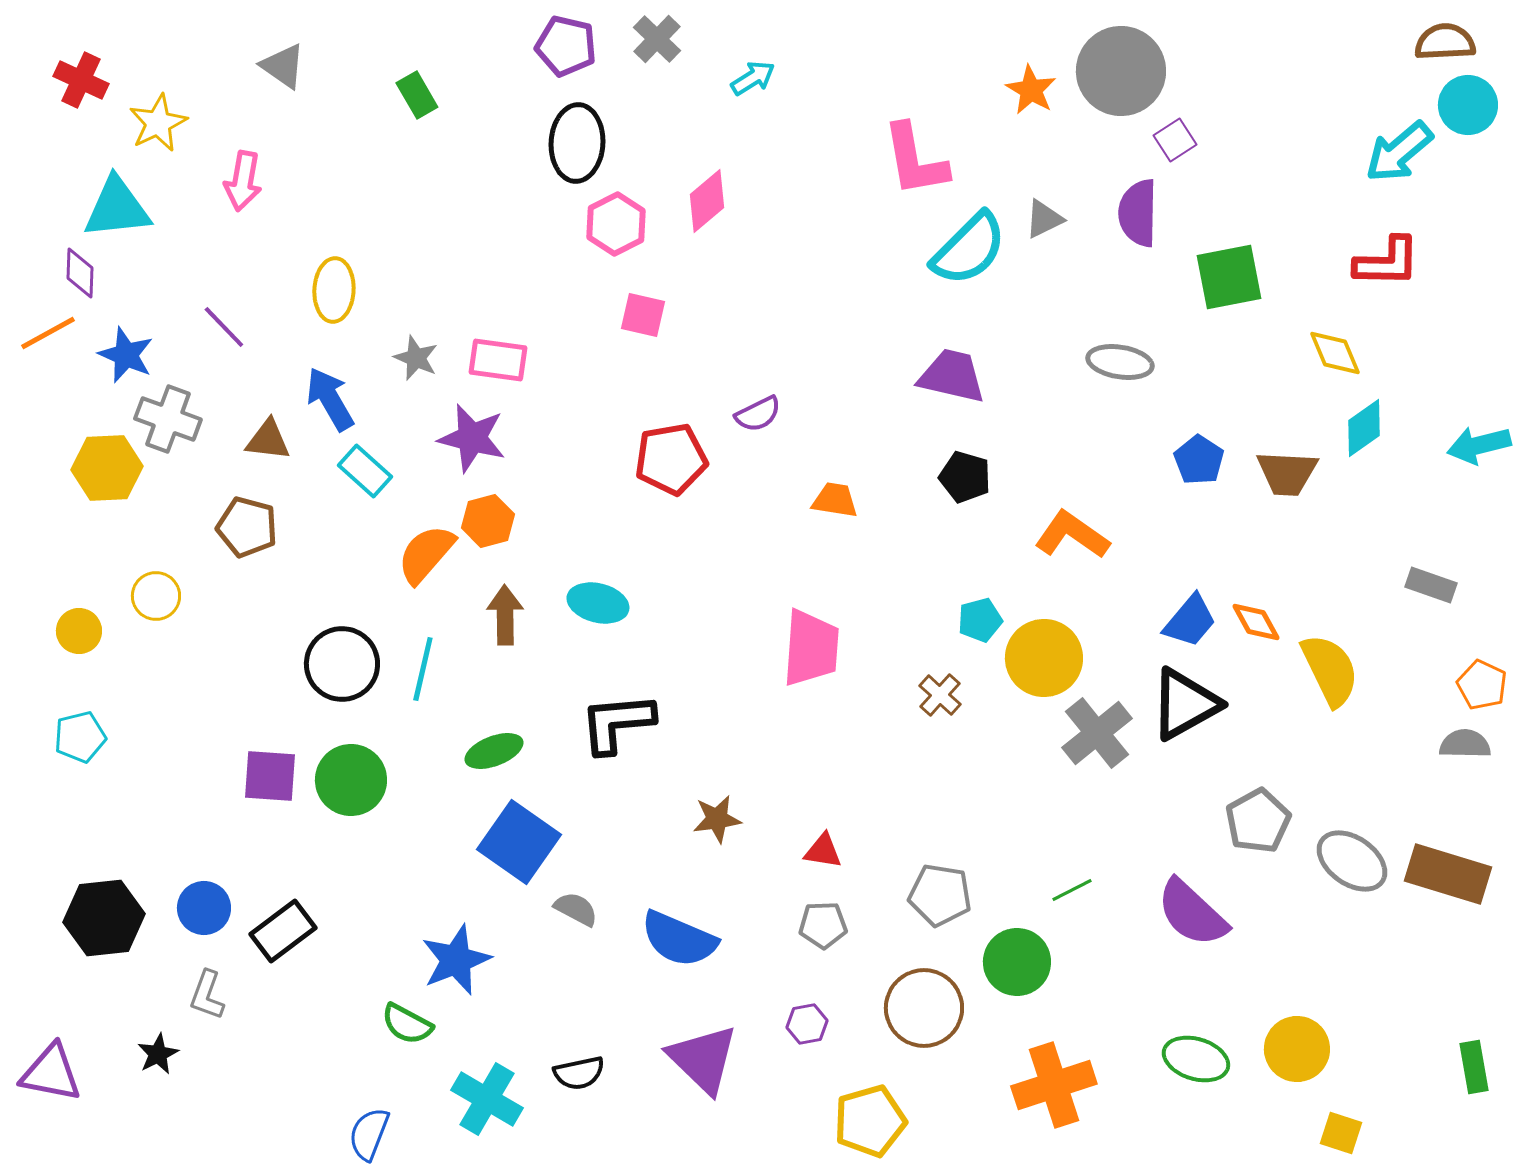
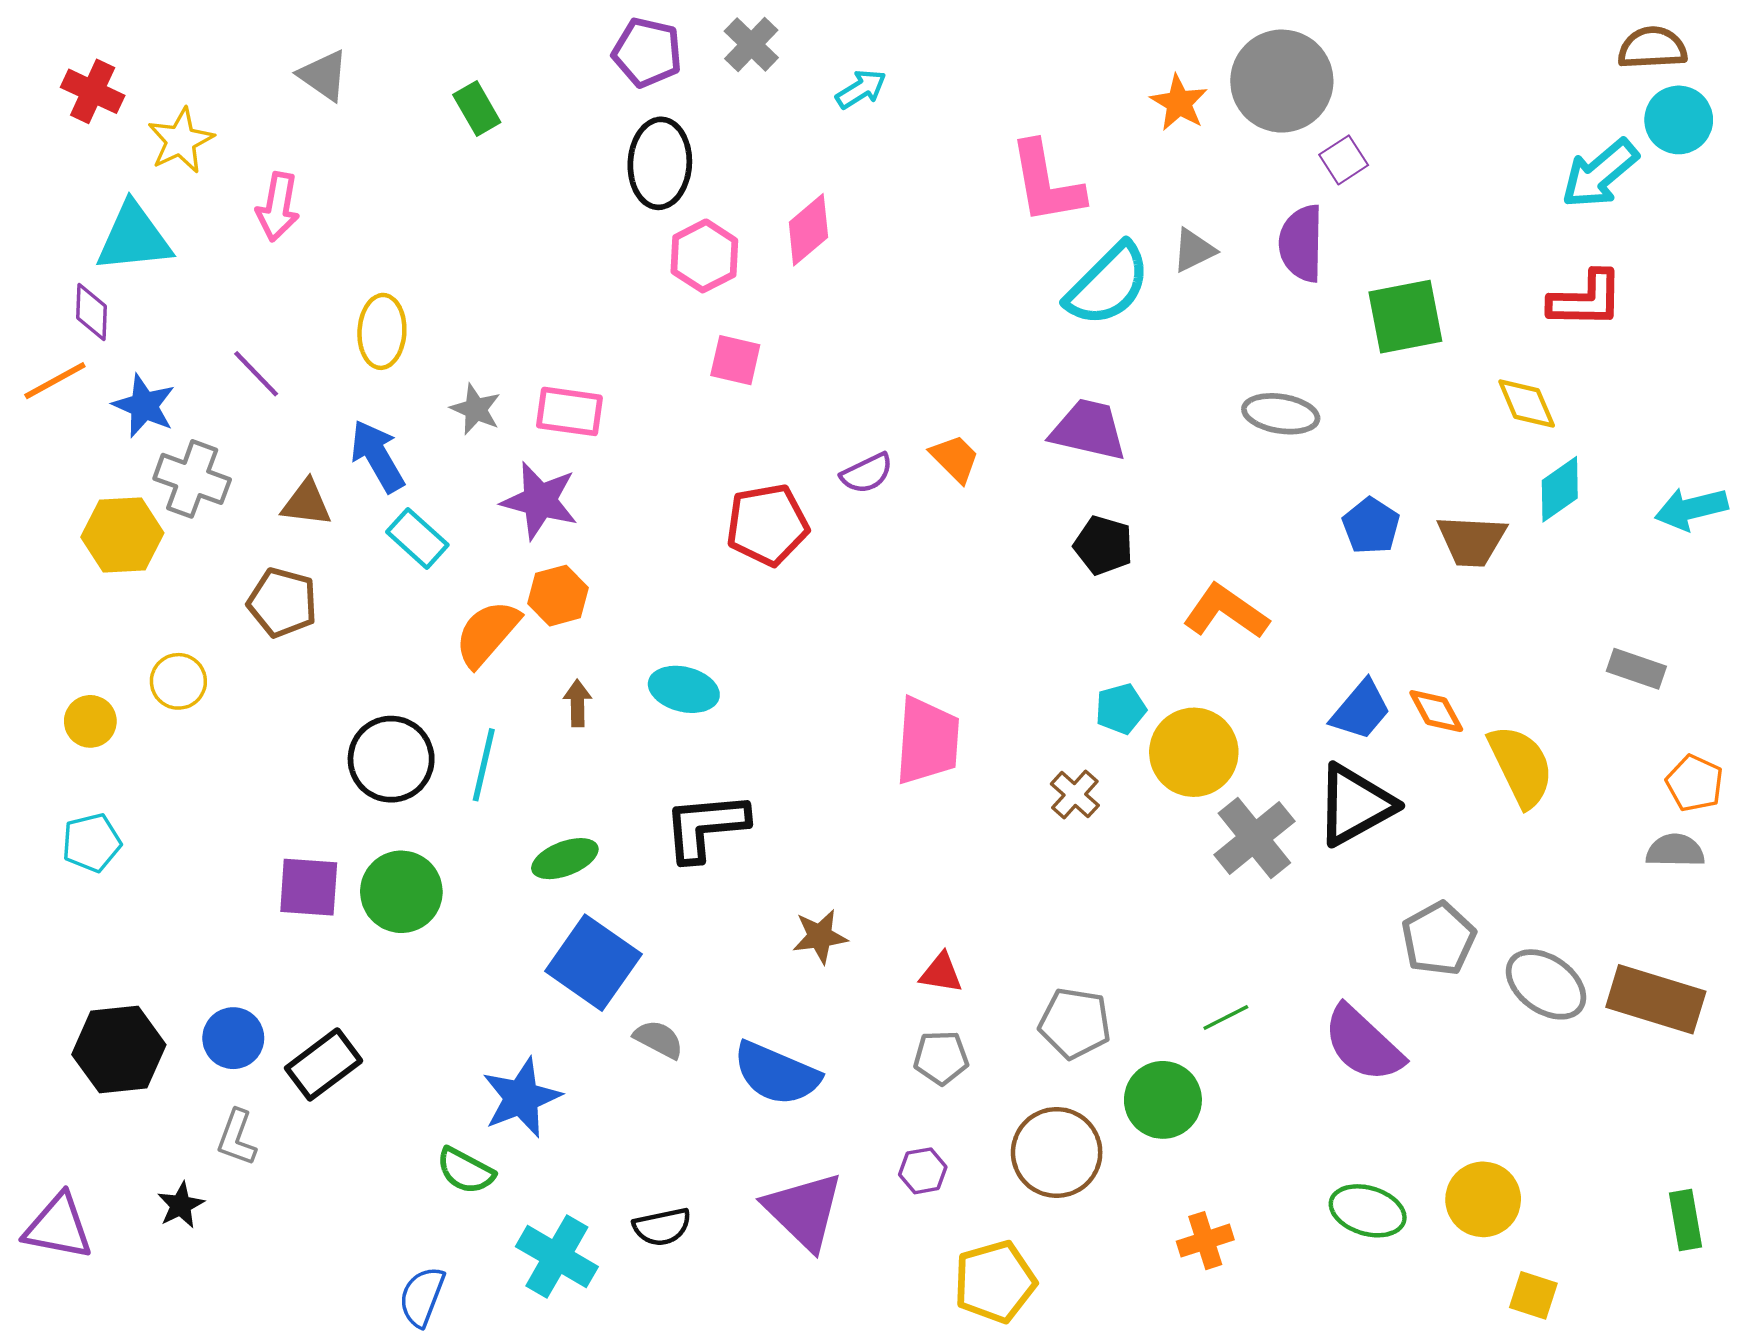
orange trapezoid: (835, 500) -> (955, 458), moved, turned 36
brown arrow: (505, 615) -> (577, 703), size x0.7
orange cross: (1054, 1085) -> (1205, 1241), size x0.6

